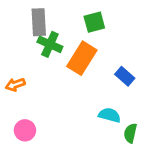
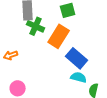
blue rectangle: (125, 76) -> (77, 58), moved, size x1.5

